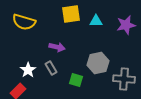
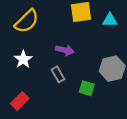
yellow semicircle: (24, 22) -> (27, 21), turned -60
white star: (28, 70) -> (23, 59), moved

